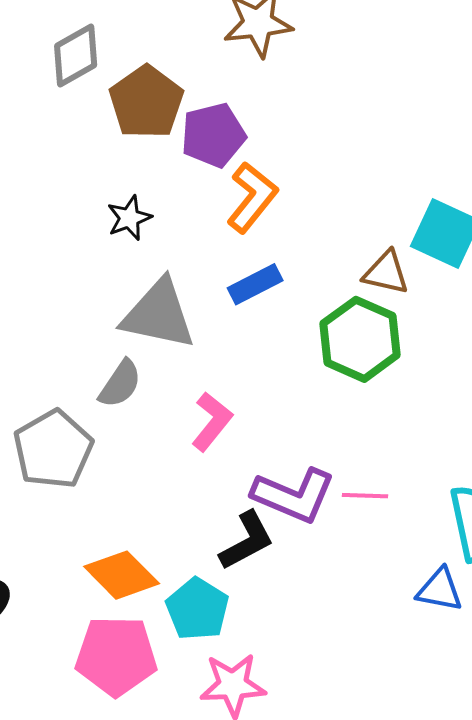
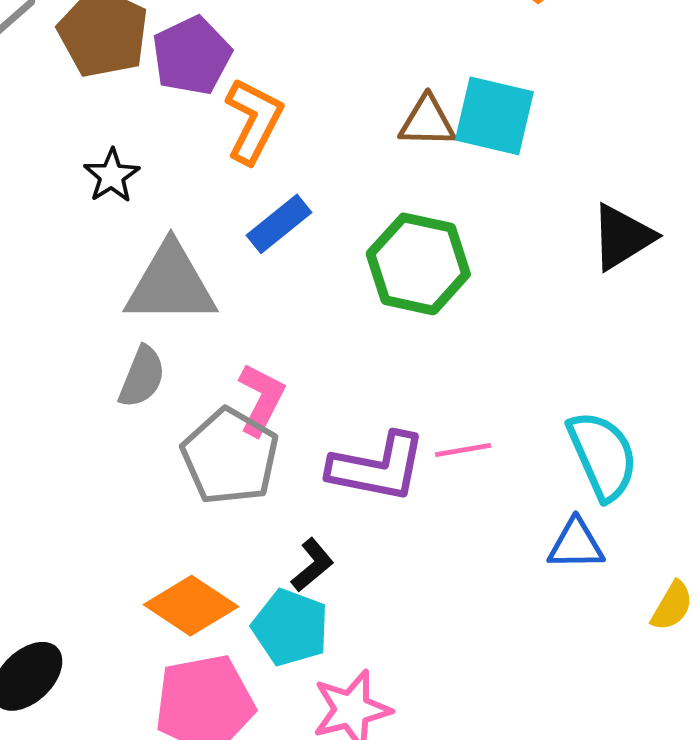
brown triangle: (386, 273) -> (427, 122), moved
gray pentagon: (53, 449) -> (230, 456), moved
black L-shape: (247, 541) -> (312, 565), moved, size x0.7

